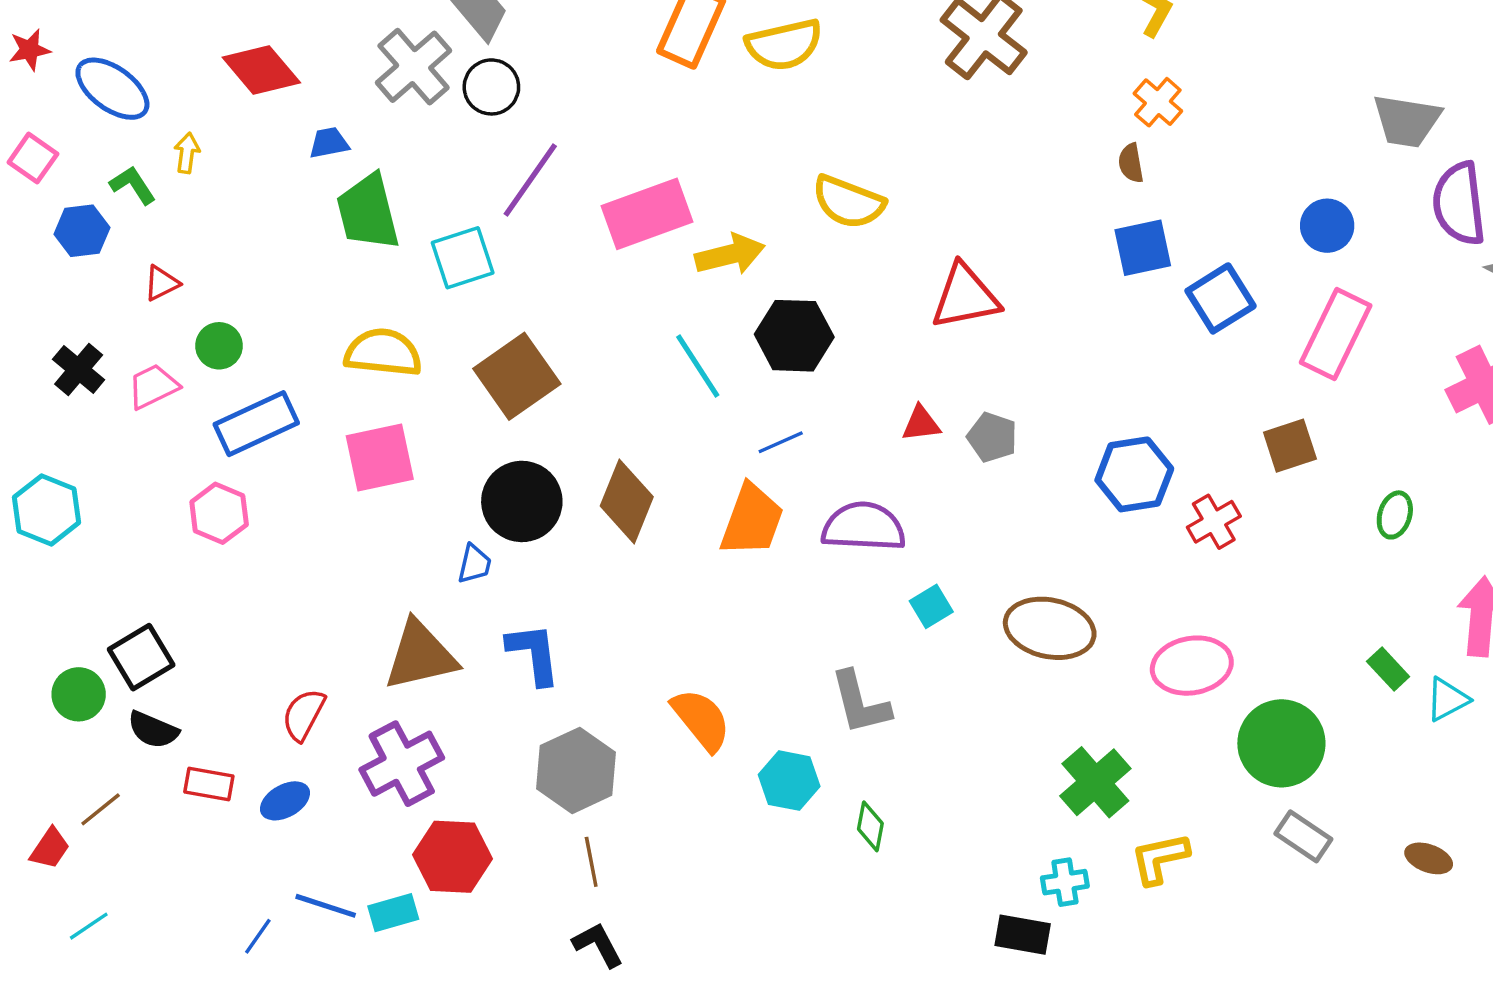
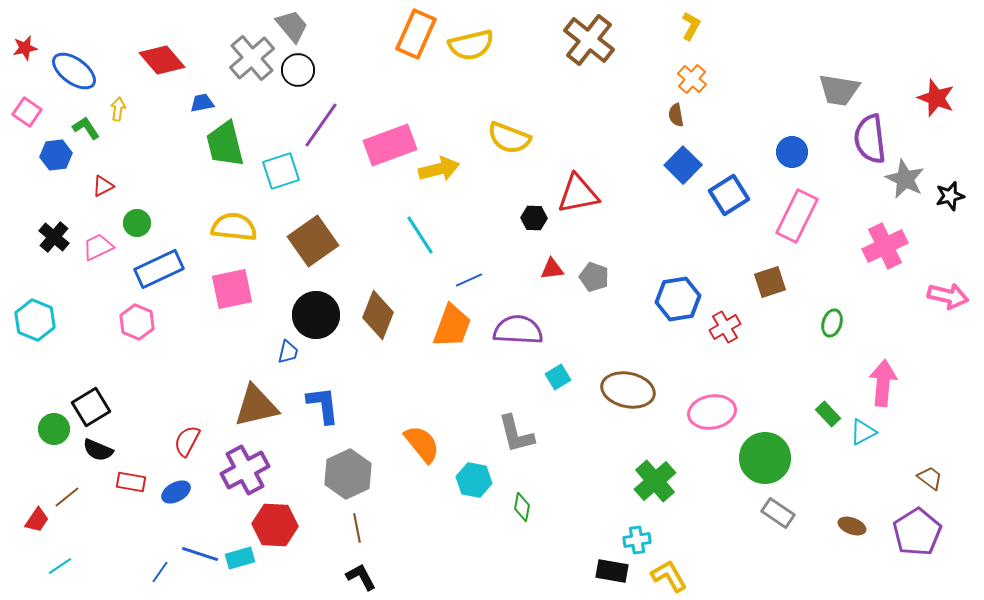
blue square: (1143, 248) -> (683, 165), turned -33
black hexagon: (794, 336) -> (534, 218), moved, size x0.6
yellow L-shape: (1160, 858) -> (669, 576), moved, turned 72

